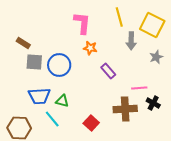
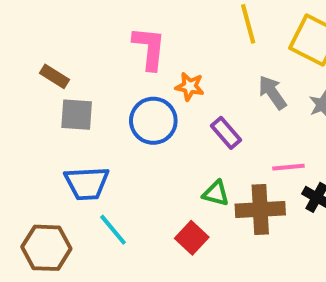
pink L-shape: (82, 23) -> (149, 48), moved
gray arrow: (131, 41) -> (272, 93), moved, turned 144
blue circle: (59, 65) -> (153, 121), moved
green triangle: (62, 101) -> (216, 193), moved

